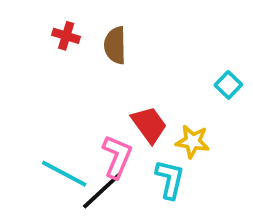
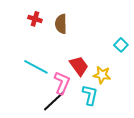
cyan line: (64, 174) -> (36, 67), moved

